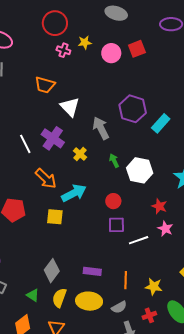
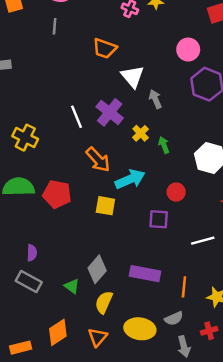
pink circle: (111, 53) -> (188, 50), moved
gray arrow: (101, 128) -> (155, 99), moved, size x0.7
green arrow: (114, 161) -> (164, 145), moved
purple square: (116, 225) -> (159, 219), moved
purple rectangle: (92, 271) -> (145, 274), size x1.4
green triangle: (33, 295) -> (72, 286), moved
yellow ellipse: (89, 301) -> (140, 329), moved

